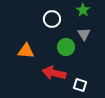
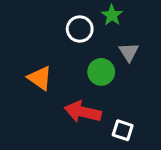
green star: (83, 10) -> (112, 15), moved
orange triangle: (26, 51) -> (40, 78), turned 30

